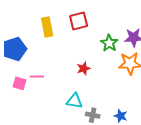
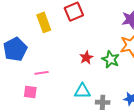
green star: (109, 43) -> (111, 59), moved
pink square: (19, 83) -> (30, 92), moved

